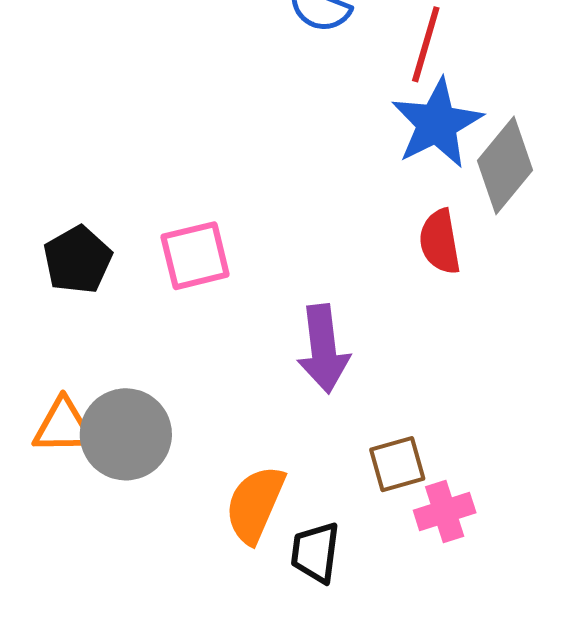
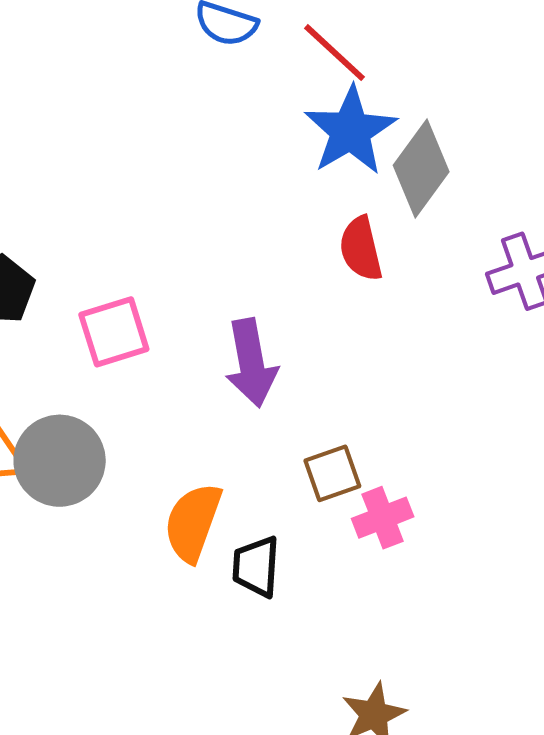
red line: (426, 44) -> (334, 53), turned -60
pink square: (195, 256) -> (114, 332), moved

